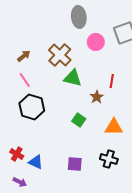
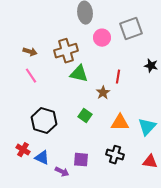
brown cross: (60, 55) -> (66, 51), turned 30
brown arrow: (24, 56) -> (30, 52), turned 56
black hexagon: (32, 107) -> (44, 121), moved
purple arrow: (20, 182) -> (62, 172), moved

